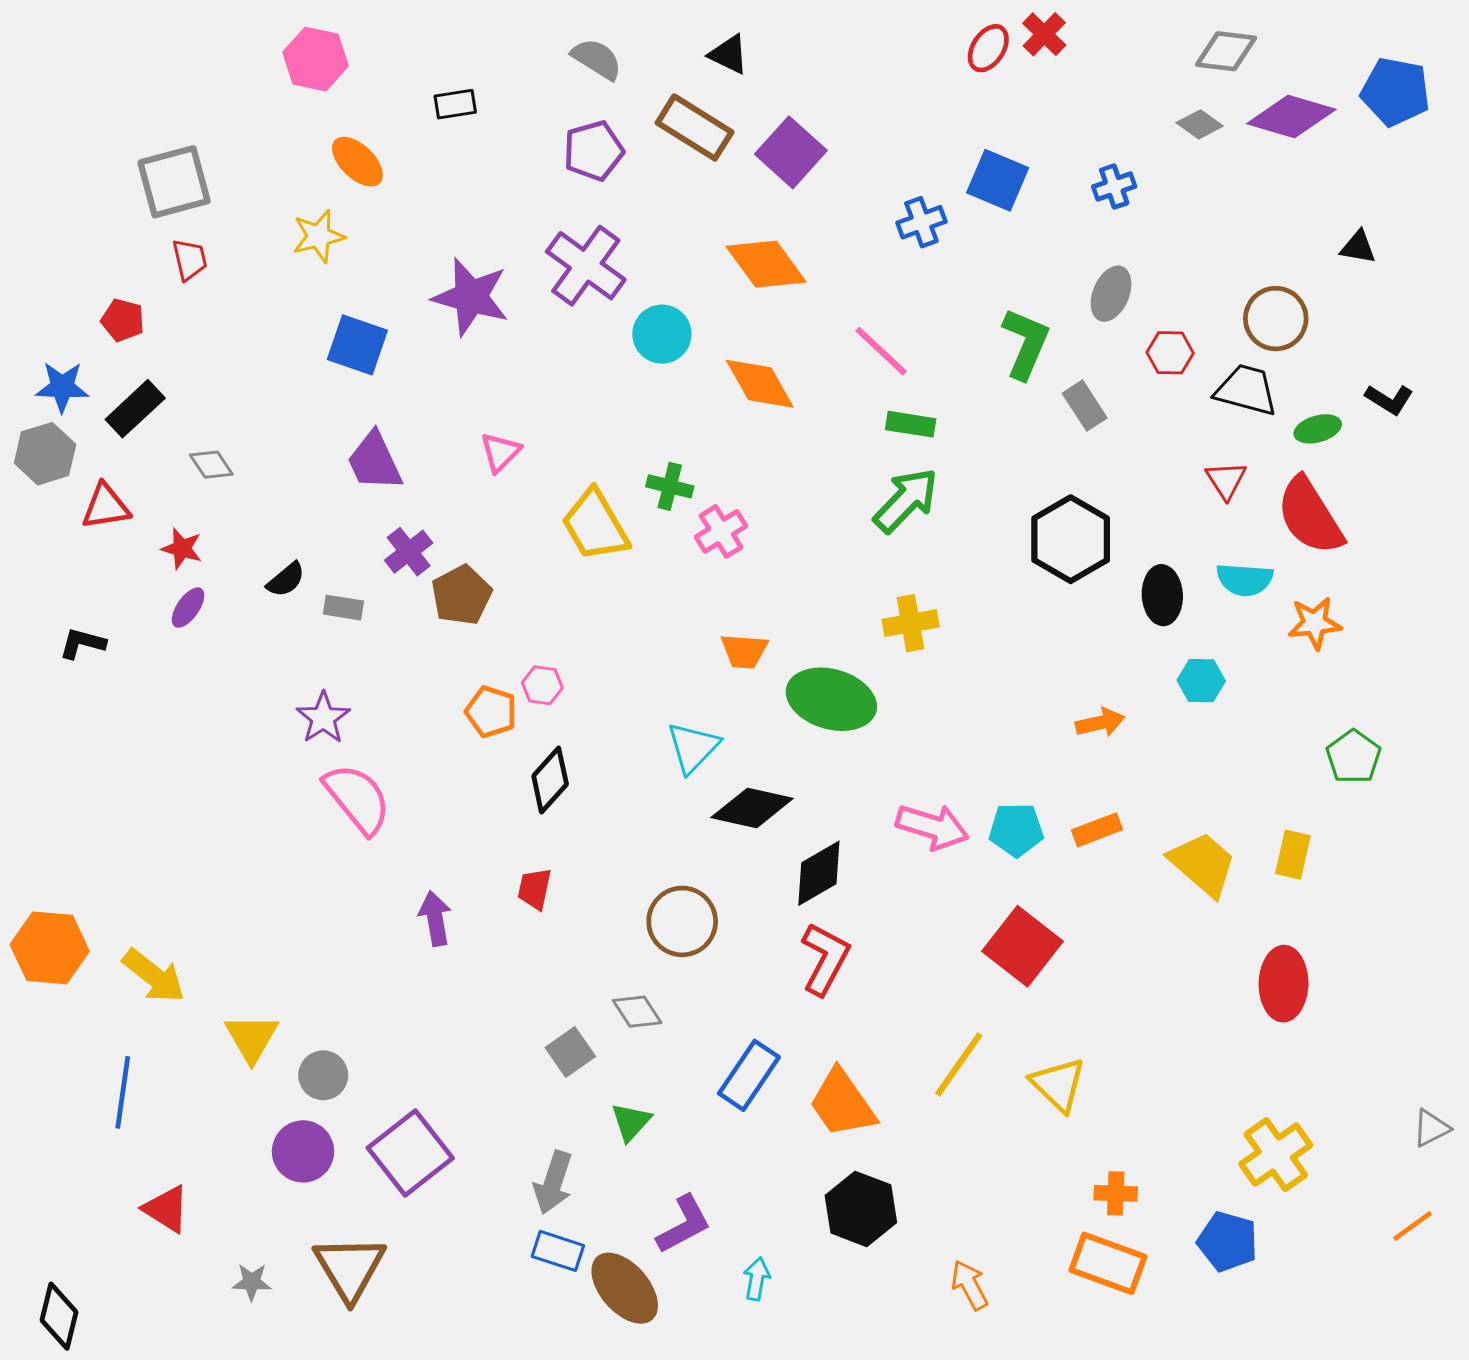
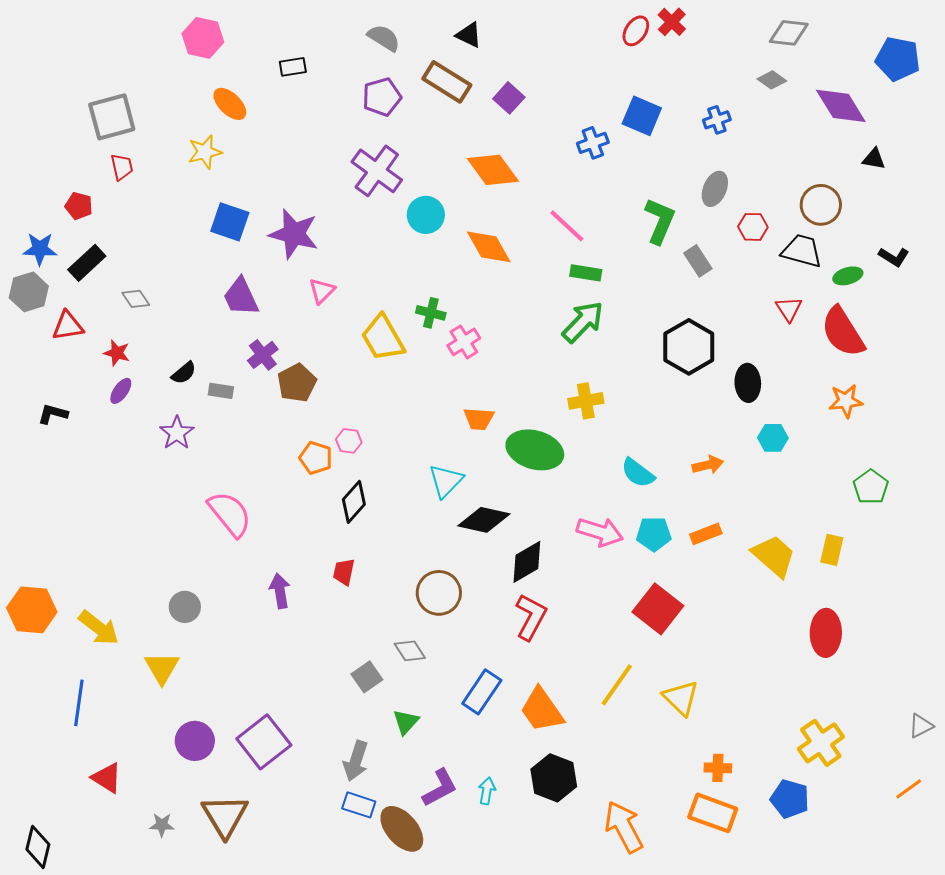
purple diamond: (1291, 117) -> (841, 106), moved, turned 42
purple square: (791, 152) -> (509, 98), size x0.7
purple star: (471, 297) -> (294, 234), moved
cyan semicircle: (1245, 580) -> (638, 473), moved, turned 33
purple star: (323, 718) -> (177, 433), moved
gray circle: (323, 1075) -> (185, 607), moved
cyan arrow: (757, 1279) -> (487, 791), moved
orange arrow: (970, 1285) -> (624, 827), size x1.6

